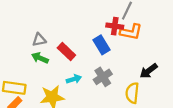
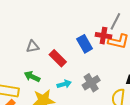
blue rectangle: (102, 45) -> (85, 44), moved
green arrow: (40, 58) -> (32, 77), moved

